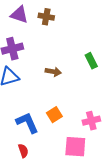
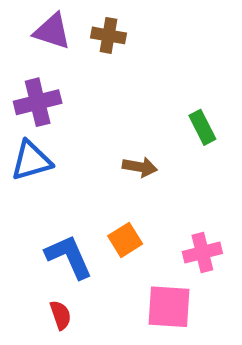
brown arrow: (53, 72) -> (140, 167), moved

